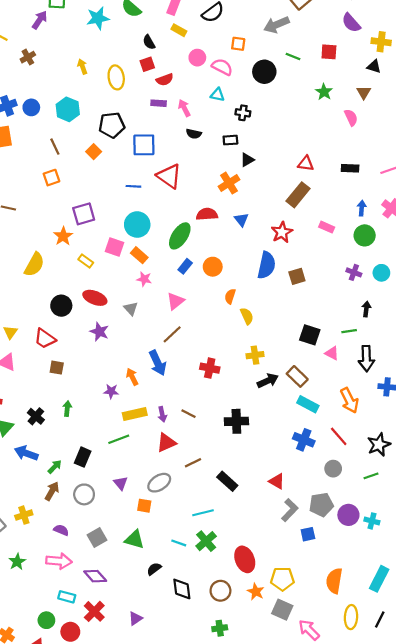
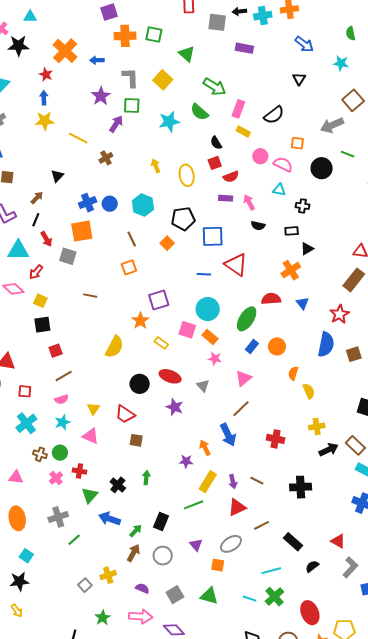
yellow rectangle: (135, 414) -> (208, 482), turned -45
black semicircle: (154, 569) -> (312, 566), moved

